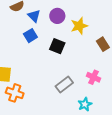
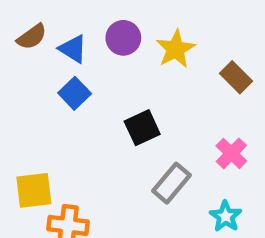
black square: (57, 46) -> (142, 128), moved, turned -35
pink cross: (94, 77) -> (231, 153), turned 32

